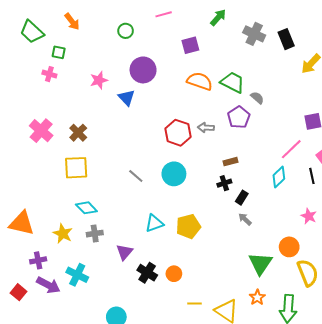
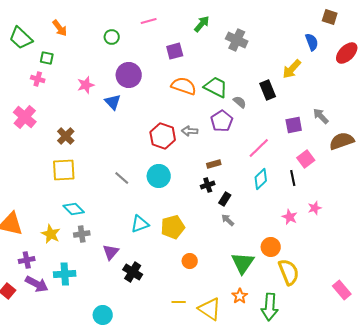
black rectangle: (286, 39) -> (268, 90), moved
pink cross: (41, 131) -> (25, 117), moved
pink line: (291, 149) -> (259, 148), moved
orange circle: (174, 274) -> (190, 261), moved
cyan cross: (77, 275) -> (65, 274), turned -30

